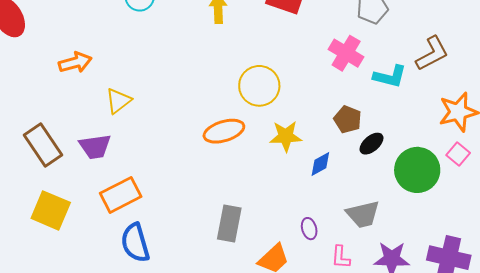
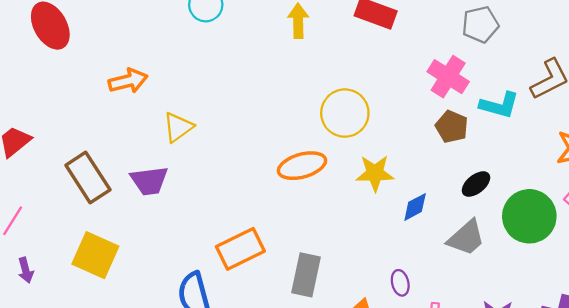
brown pentagon: (348, 119) -> (452, 127), moved
orange rectangle: (121, 195) -> (240, 249), moved
gray trapezoid: (363, 214) -> (466, 238), moved, turned -30

